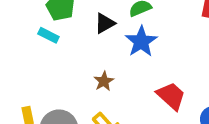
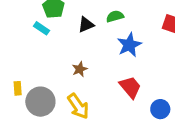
blue star: (141, 42) -> (129, 45), moved

